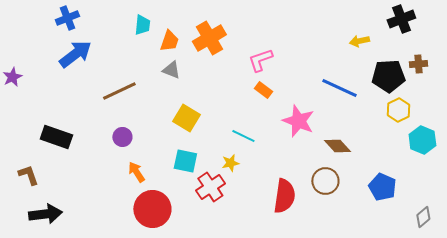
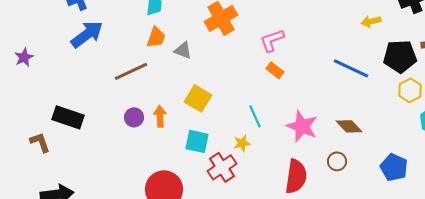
orange trapezoid: (169, 41) -> (156, 37), moved
pink star: (298, 121) -> (302, 126), moved
cyan line: (243, 136) -> (255, 116), turned 40
orange arrow: (136, 172) -> (160, 116), moved, turned 30
brown L-shape: (28, 175) -> (40, 142), moved
brown circle: (325, 181) -> (337, 161), size x0.7

